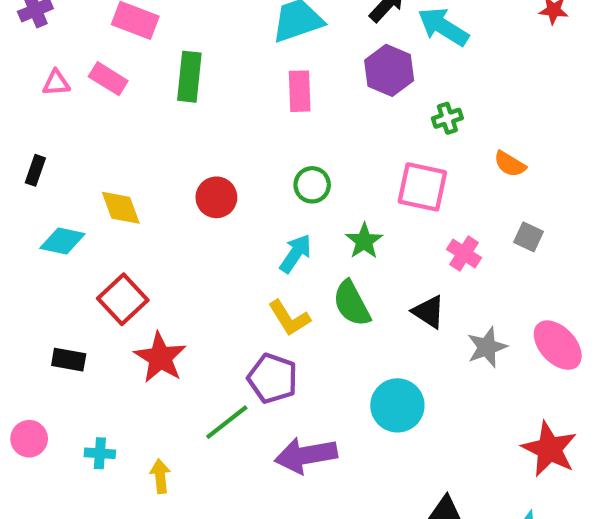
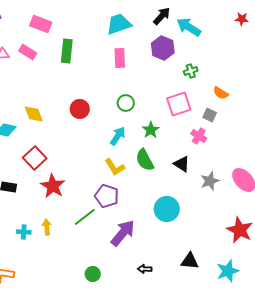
pink square: (422, 187) -> (179, 104), turned -30
gray square: (529, 237) -> (210, 115), moved
purple arrow: (306, 455) -> (123, 233), turned 140
yellow arrow: (160, 476) -> (47, 227), moved

